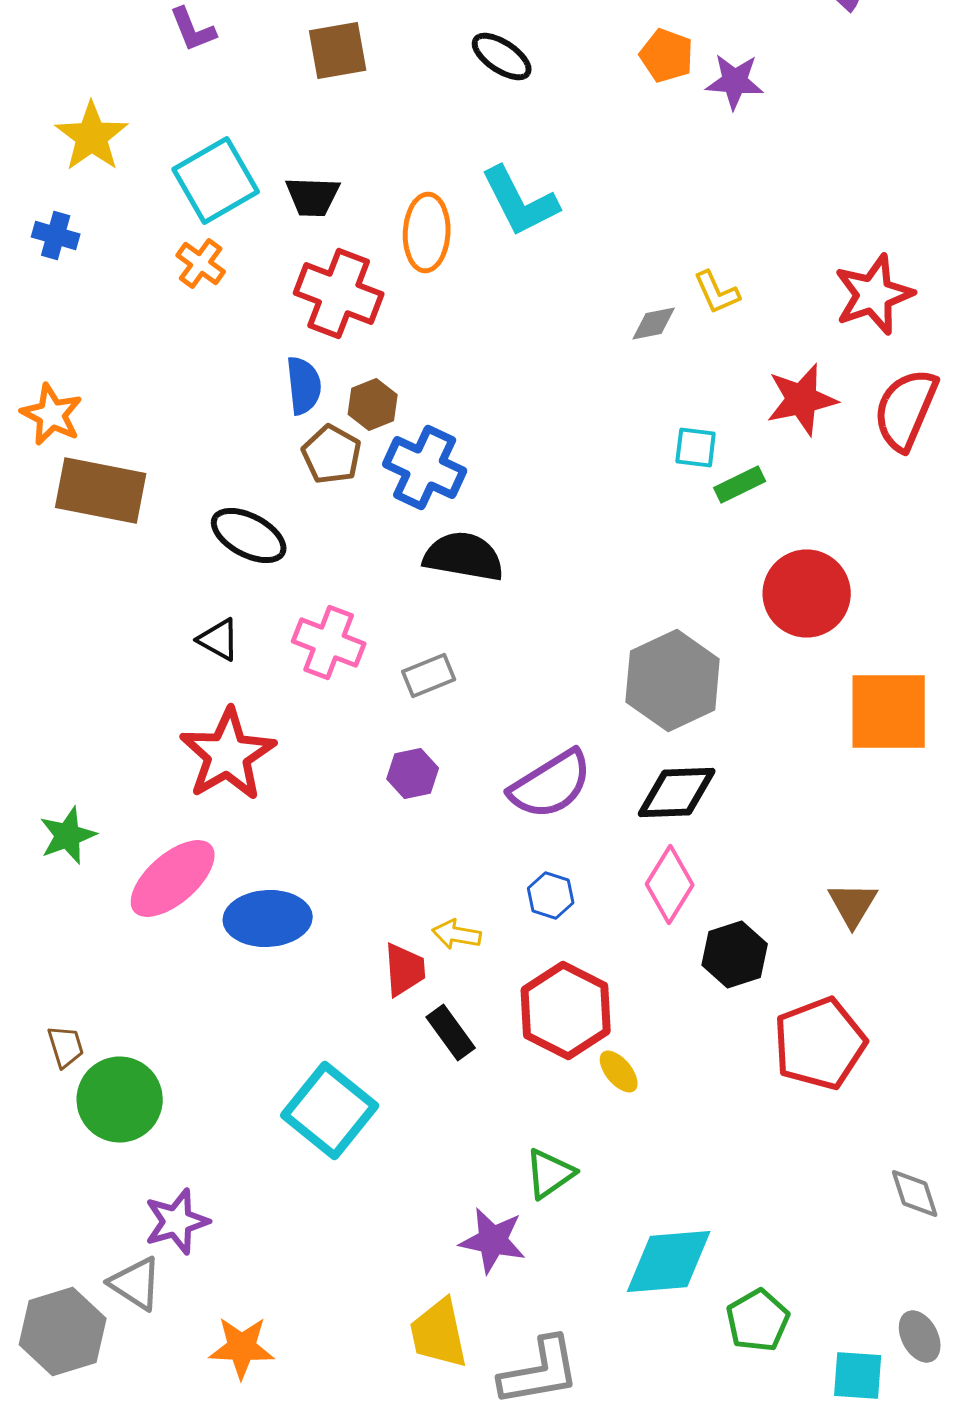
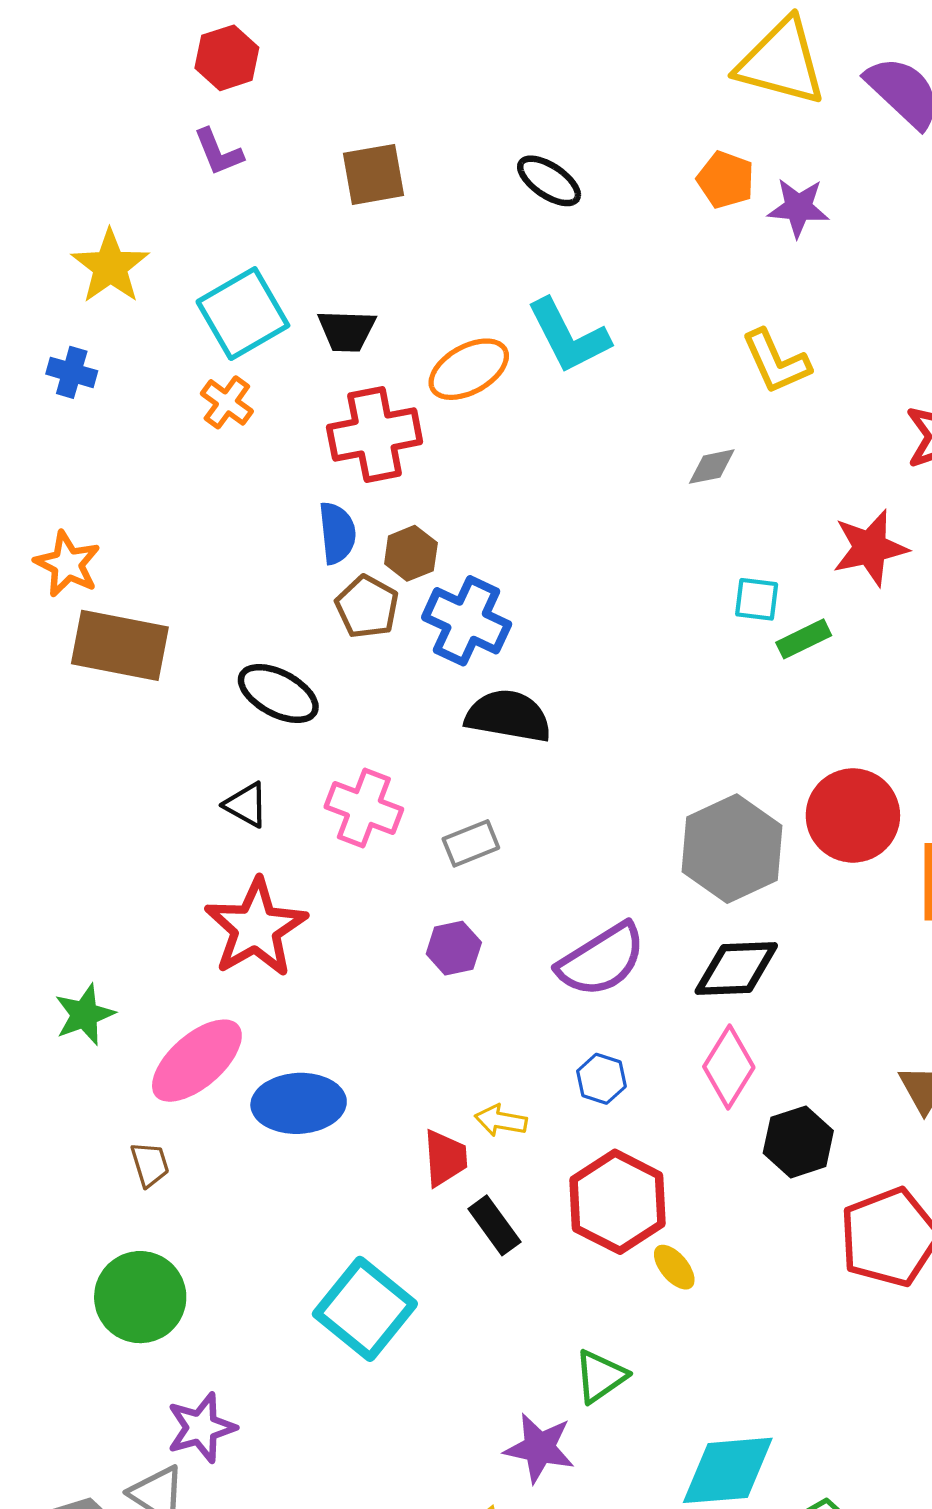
orange ellipse: (427, 232) -> (469, 369), turned 58
yellow L-shape: (717, 292) -> (776, 362), moved, size x1.4
red cross: (339, 294) -> (375, 434), turned -32
red circle: (807, 594) -> (853, 815), moved
brown trapezoid: (66, 1046) -> (150, 1164), moved

